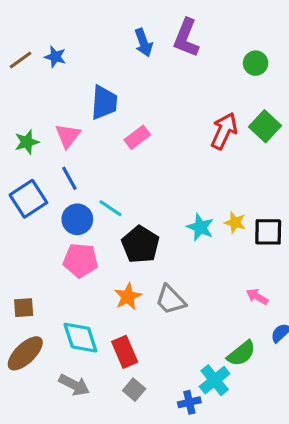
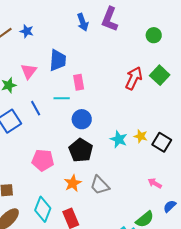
pink triangle: (68, 136) -> (29, 71), moved
pink rectangle: (137, 137) -> (79, 82), turned -63
cyan line: (110, 208) -> (62, 98), moved, turned -35
blue circle: (77, 219) -> (82, 119), moved
black square: (268, 232) -> (162, 142), turned 30
cyan diamond: (80, 338) -> (43, 209), turned 40

